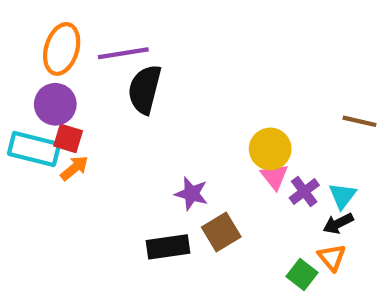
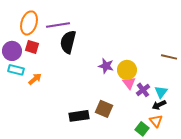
purple circle: (55, 104) -> (12, 51), moved
red square: (68, 138) -> (32, 47), moved
cyan rectangle: (34, 149) -> (16, 70), size x0.7
purple star: (191, 194) -> (106, 66), moved
brown square: (221, 232) -> (104, 109), turned -36

